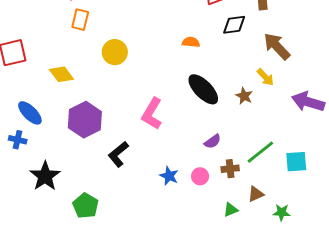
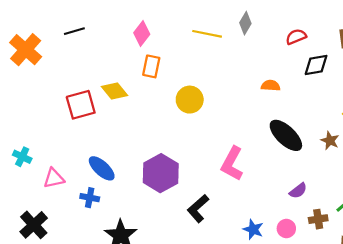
yellow diamond: (61, 74) -> (115, 91), moved

